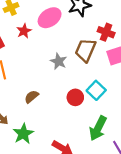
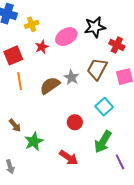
red cross: (106, 32) -> (117, 45), moved
brown semicircle: (32, 97) -> (50, 86), moved, size x1.5
red circle: (75, 97) -> (75, 122), moved

